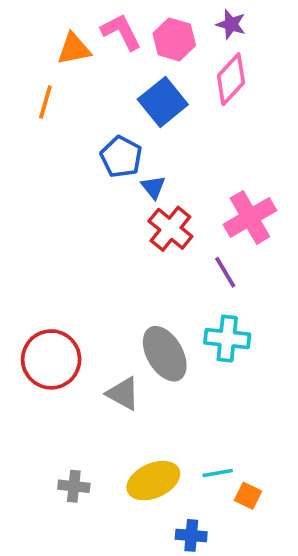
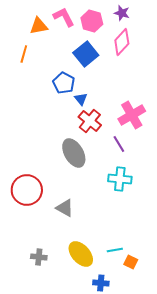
gray ellipse: (165, 354) -> (74, 153), moved
yellow ellipse: (153, 481) -> (81, 254), turned 72

